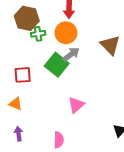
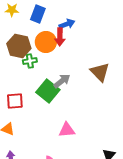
orange circle: (66, 33) -> (46, 42), moved
pink triangle: (76, 105) -> (67, 130), turned 36

